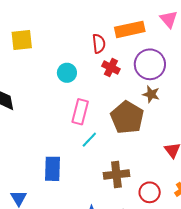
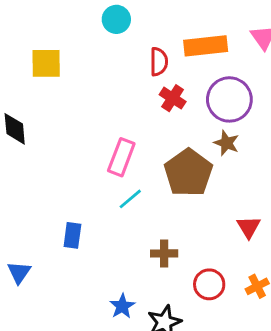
yellow square: (22, 40) -> (46, 63), moved
cyan circle: (67, 73) -> (116, 19), moved
blue rectangle: (52, 169) -> (72, 235), size x0.7
brown cross: (116, 174) -> (164, 253), size x0.7

